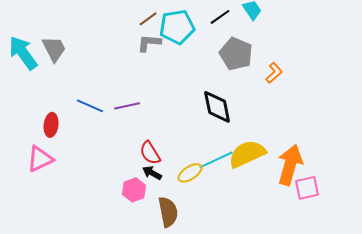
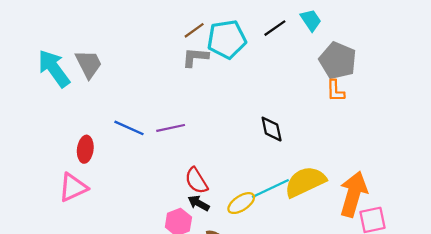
gray pentagon: (236, 54) -> (338, 61), moved
orange L-shape: (274, 73) -> (335, 91), turned 130
black diamond: (217, 107) -> (272, 129), size x0.7

